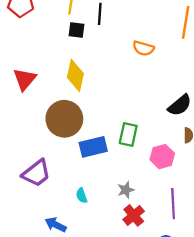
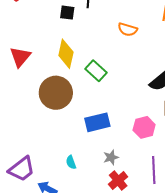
green rectangle: (128, 135) -> (96, 71), moved, turned -60
blue rectangle: (93, 147) -> (97, 122), moved
purple trapezoid: (36, 173) -> (22, 169), moved

